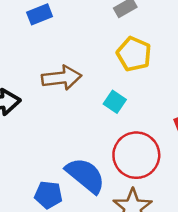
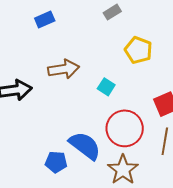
yellow pentagon: (134, 54) -> (138, 50), moved

